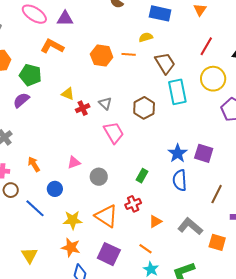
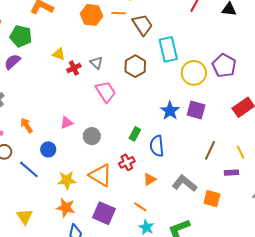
brown trapezoid: (165, 63) -> (142, 25), moved
yellow circle: (213, 79) -> (194, 73), moved
blue semicircle: (180, 180) -> (157, 146), moved

